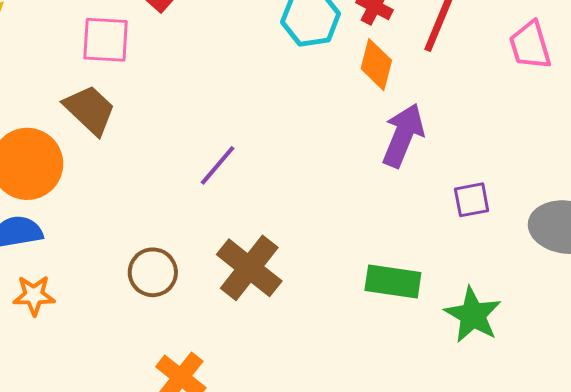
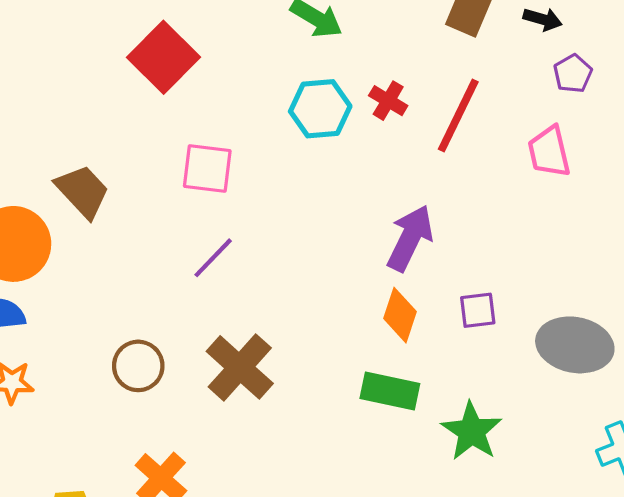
pink square: (106, 40) -> (207, 169), moved
orange diamond: (376, 65) -> (400, 315), moved

